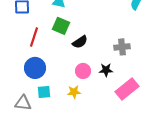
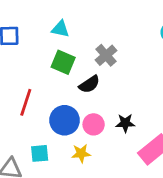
red line: (34, 37) -> (26, 102), moved
gray cross: (122, 47) -> (106, 55), moved, turned -35
blue circle: (35, 68) -> (65, 120), moved

